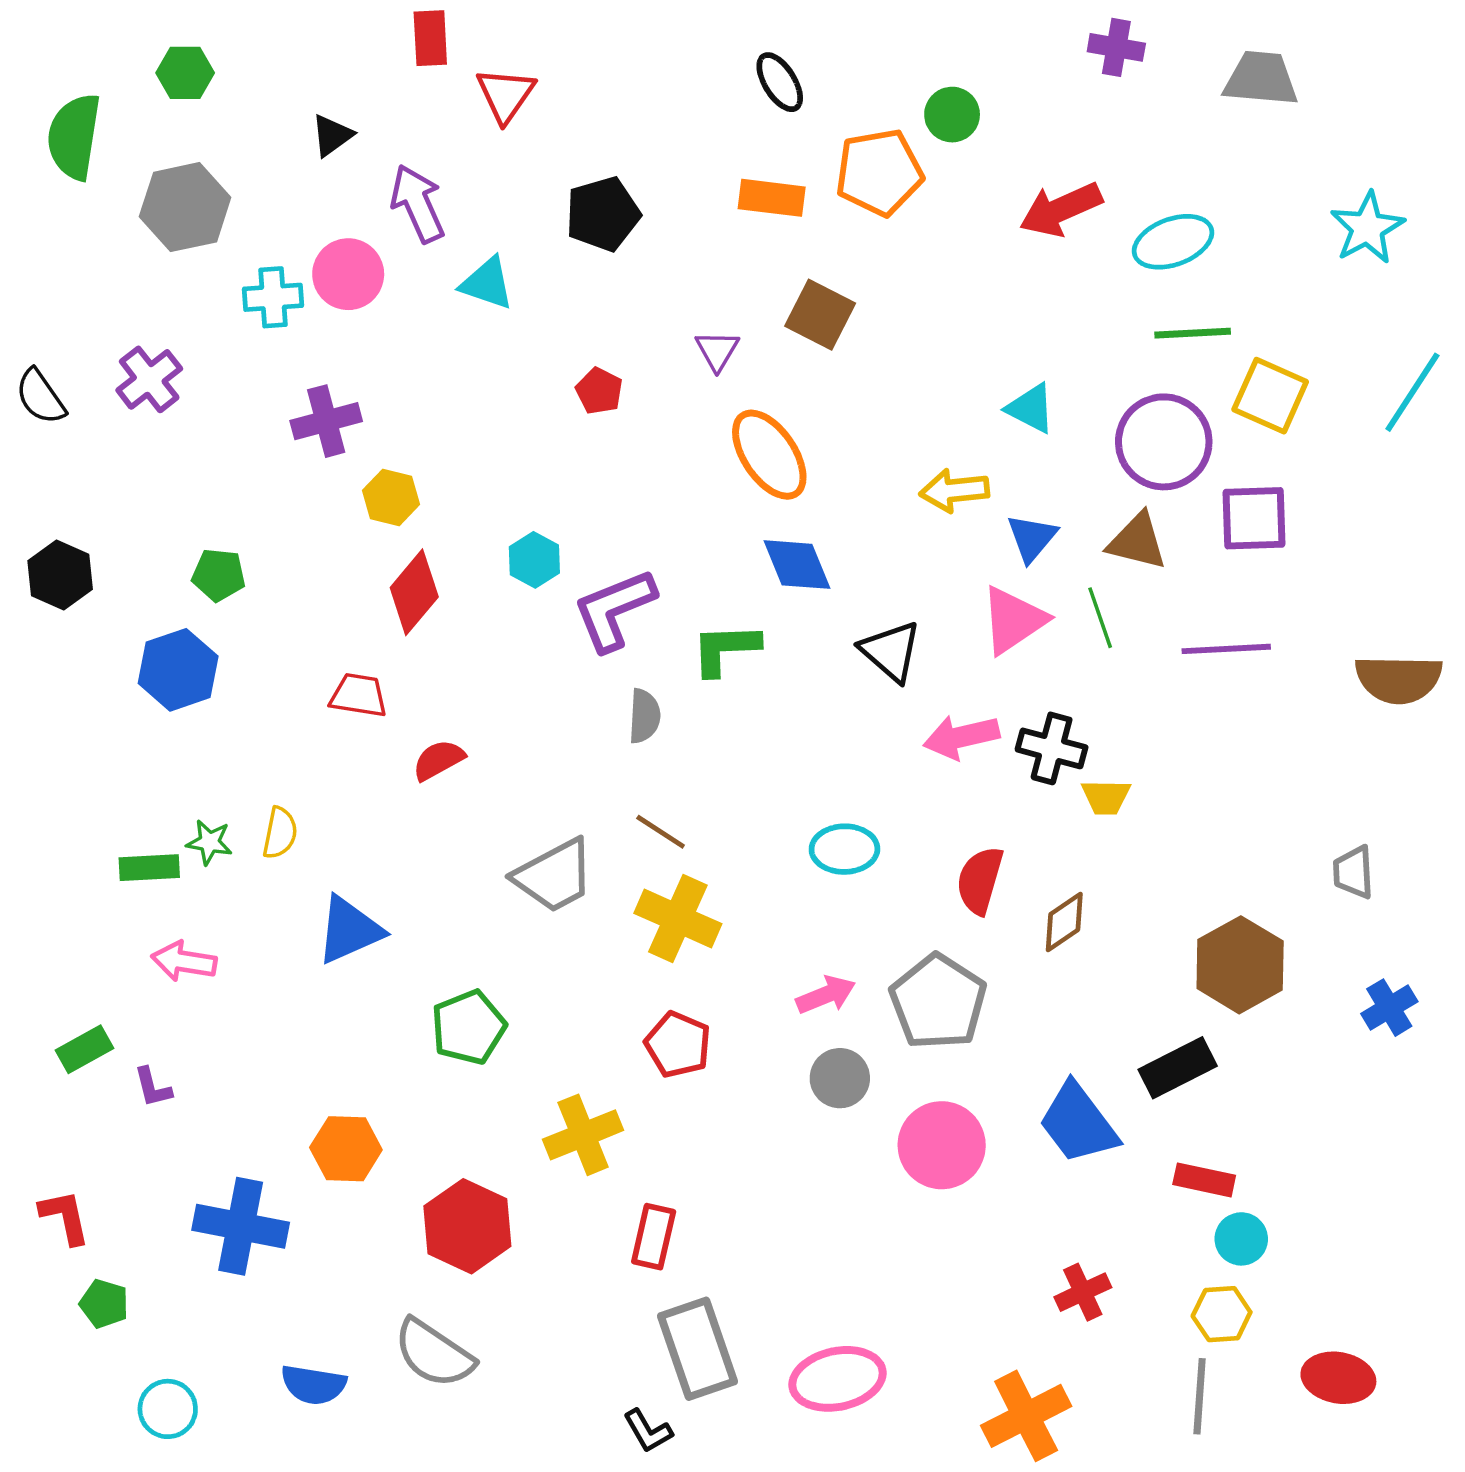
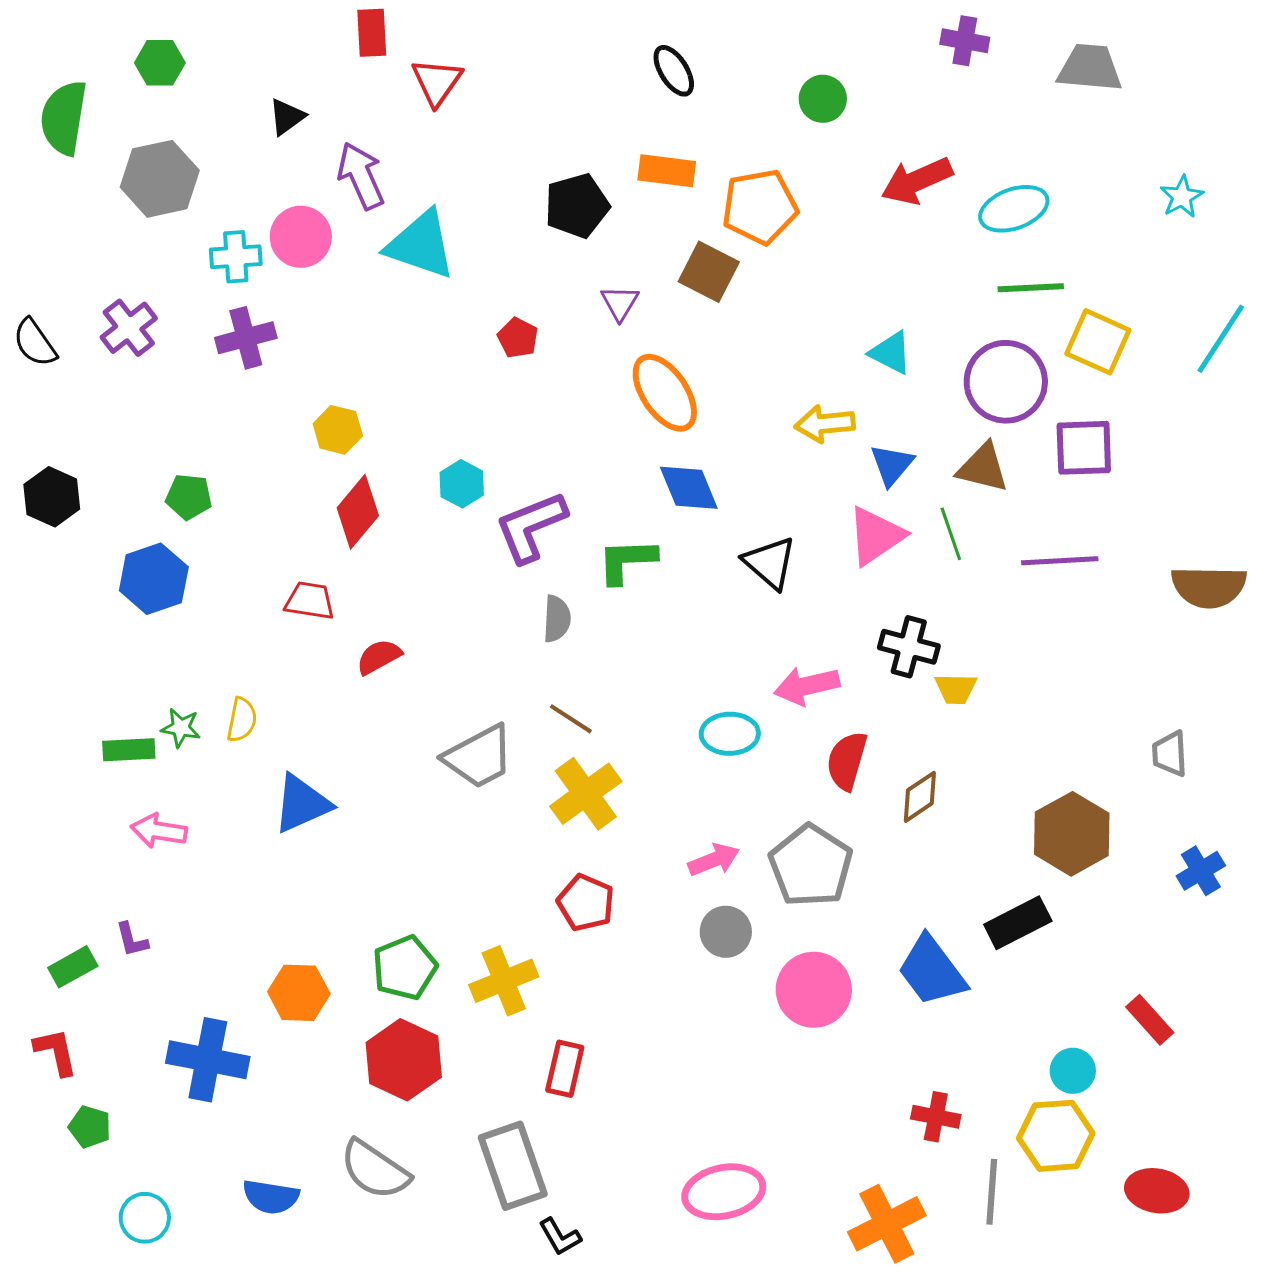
orange pentagon: (879, 172) -> (760, 207), moved
black pentagon: (603, 214) -> (577, 206), moved
cyan star: (1367, 228) -> (1182, 197), size x0.7
cyan triangle: (487, 283) -> (421, 245), size x1.5
purple cross: (326, 421) -> (246, 338), moved
pink arrow: (961, 737) -> (807, 686), moved
yellow cross: (678, 918) -> (586, 794), turned 30
green pentagon: (469, 1027) -> (405, 968), moved
green rectangle: (84, 1049) -> (73, 967), moved
red rectangle: (1204, 1180) -> (1150, 1020), moved, turned 36
red cross: (1083, 1292) -> (936, 1117), turned 36
yellow hexagon: (1222, 1314) -> (1056, 1136), size x1.5
gray rectangle: (698, 1349) -> (513, 1166), moved
gray line: (1200, 1396) -> (992, 1192), moved

